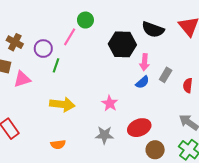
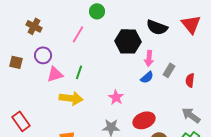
green circle: (85, 20) -> (97, 11), moved
brown cross: (15, 42) -> (34, 26), moved
purple circle: (43, 49) -> (43, 55), moved
green line: (56, 65) -> (79, 72), moved
pink triangle: (22, 79) -> (55, 74), moved

